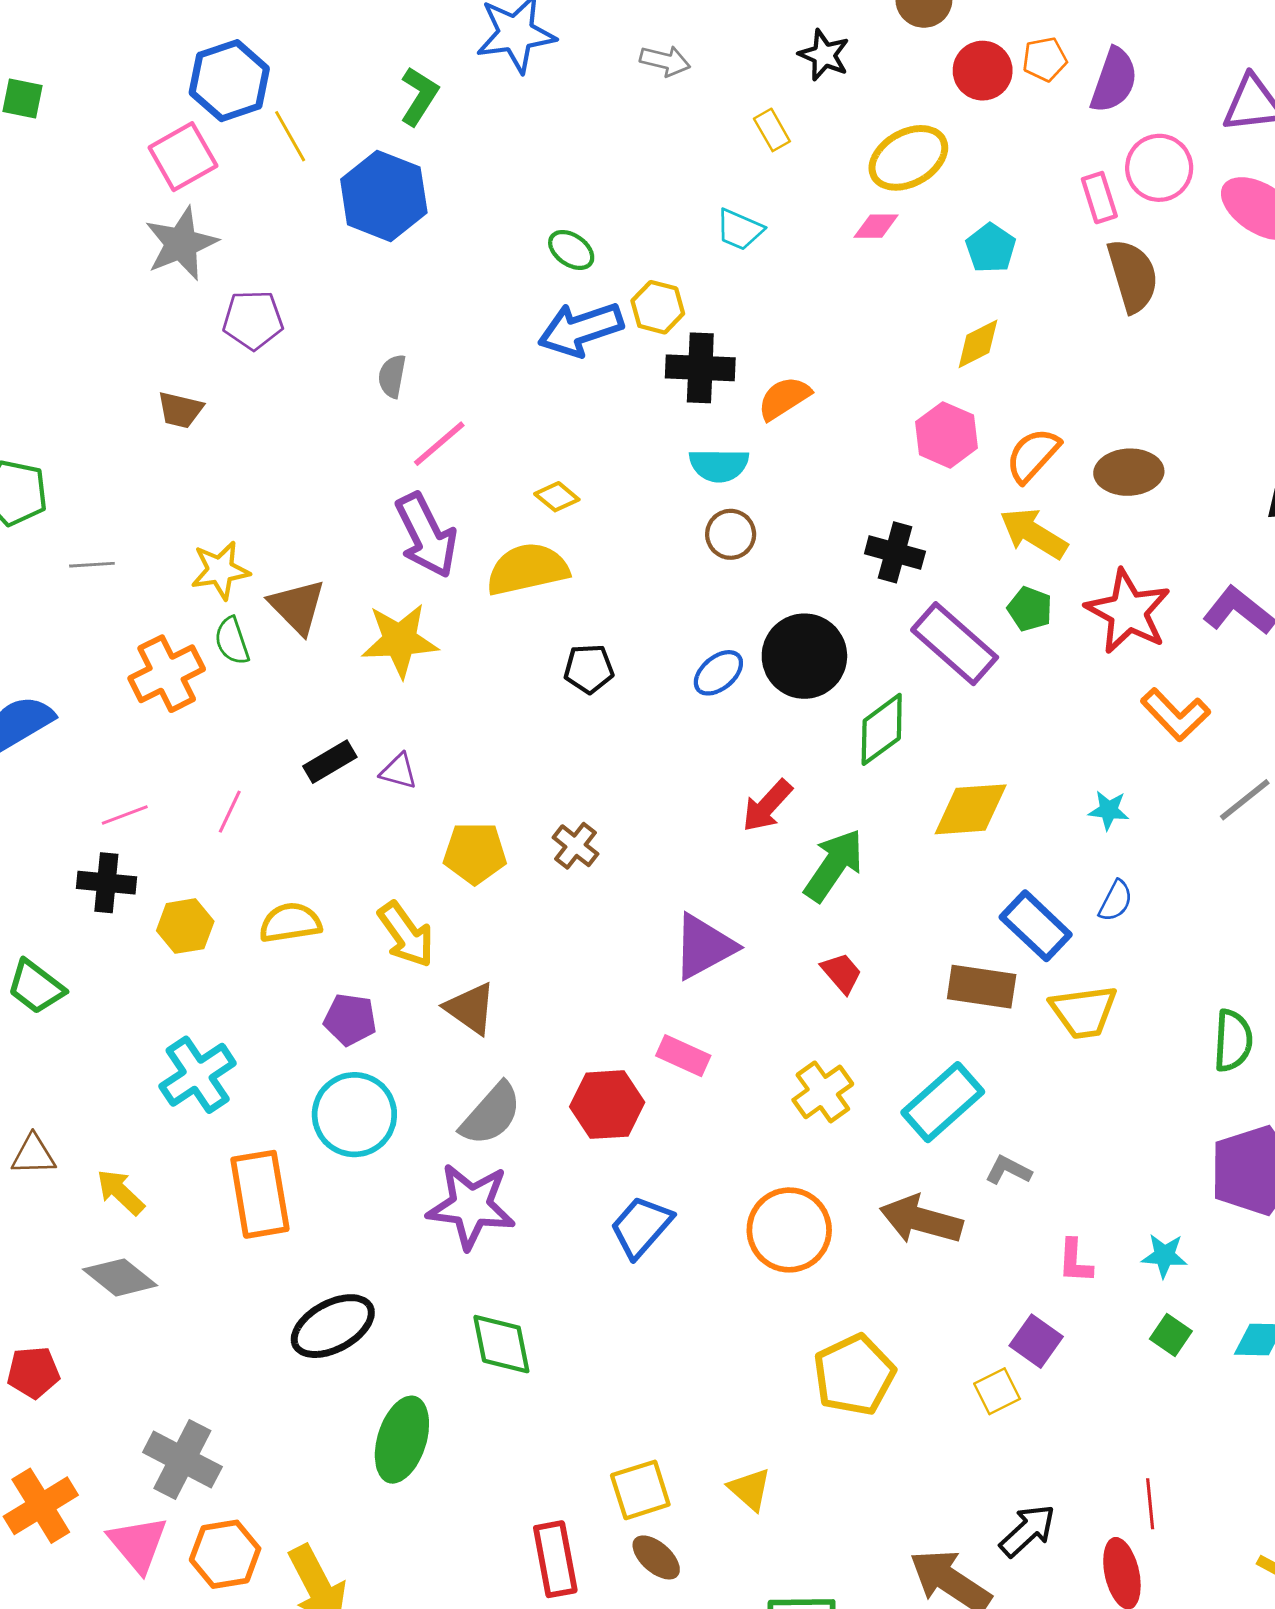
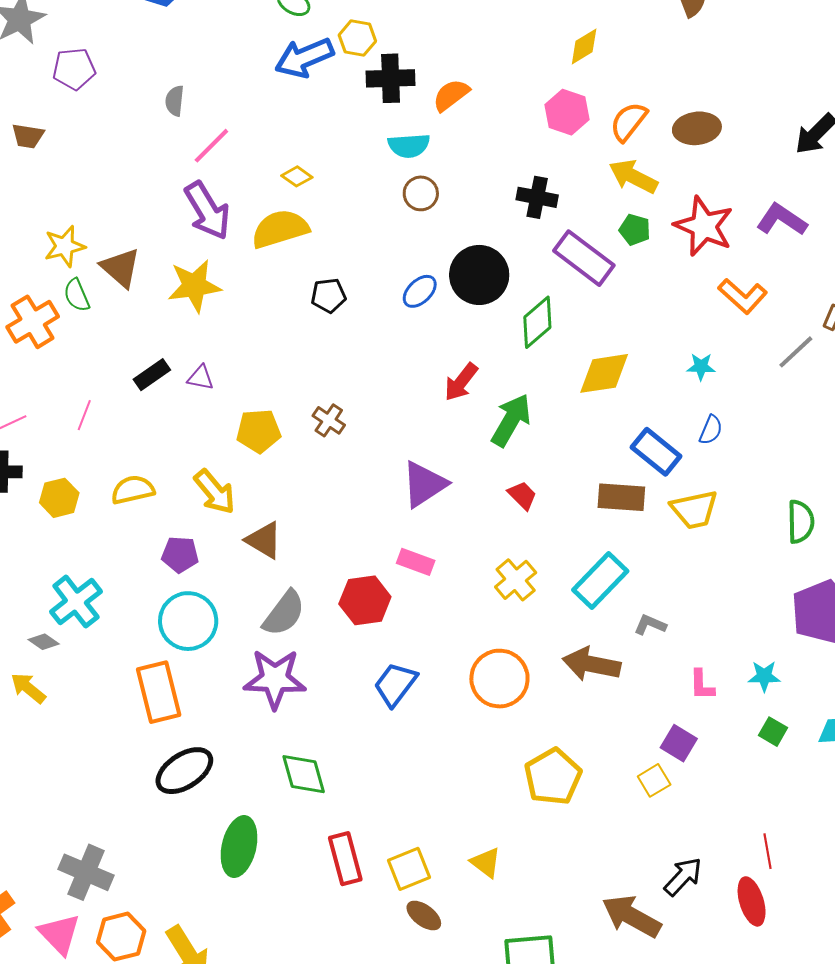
orange rectangle: (260, 1194) -> (159, 692), moved
gray diamond: (120, 1277) -> (44, 642), moved, size x0.6
red rectangle: (555, 1559) -> (345, 859), moved

